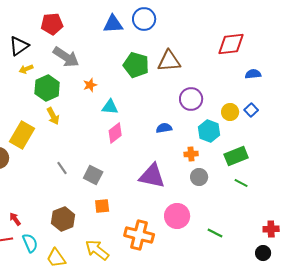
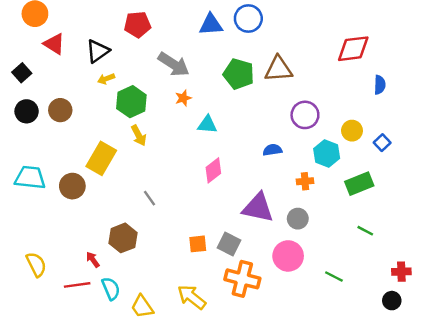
gray arrow: (66, 57) -> (174, 64), moved
blue semicircle: (253, 74) -> (380, 85), turned 98
blue square: (251, 110) -> (382, 143), moved
pink diamond: (115, 133) -> (213, 170), moved
gray square: (93, 175) -> (229, 244), moved
gray circle: (199, 177) -> (298, 219), moved
green line: (241, 183) -> (365, 231), moved
brown hexagon: (63, 219) -> (123, 238), moved

